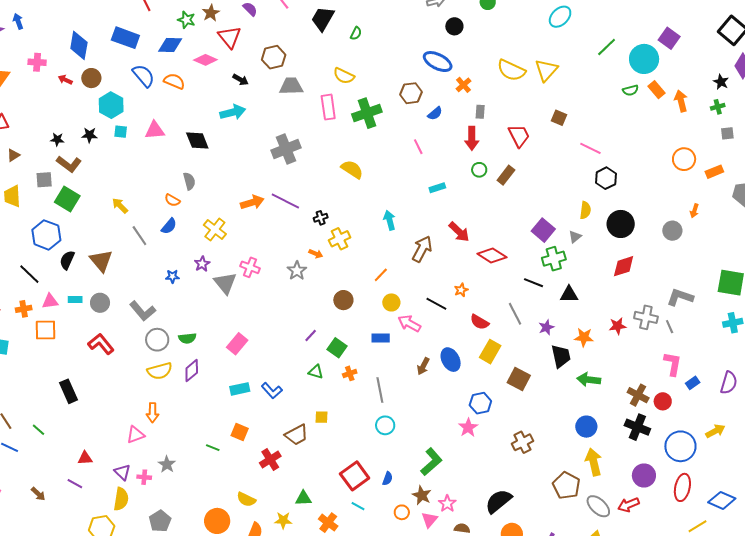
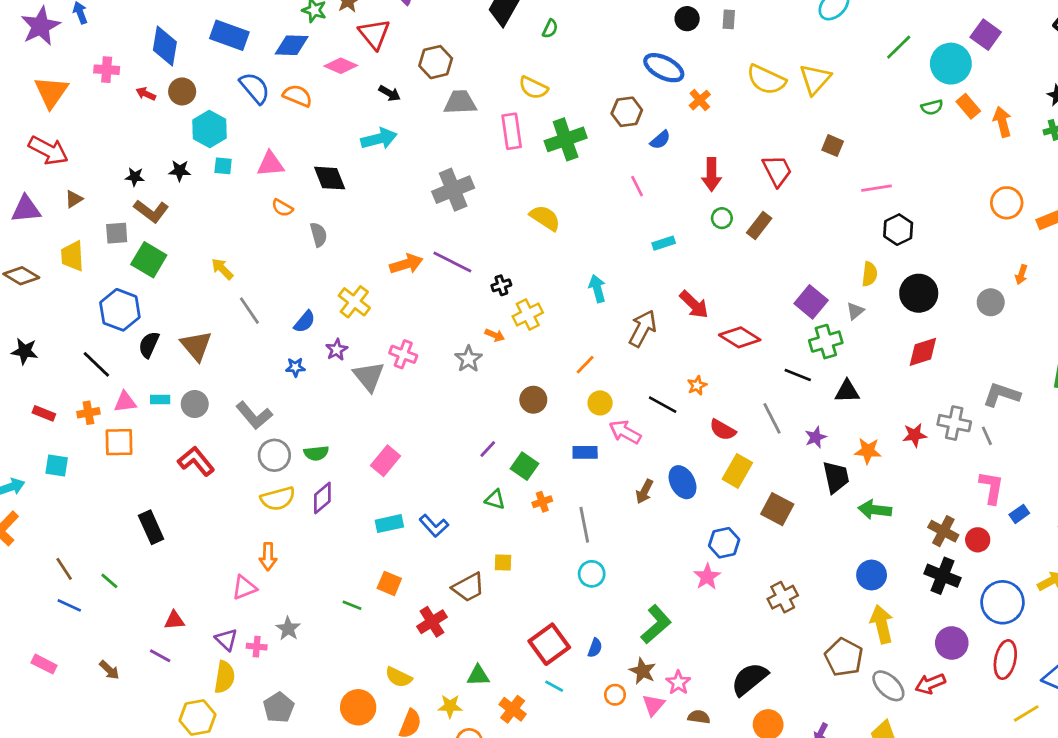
gray rectangle: (480, 112) -> (729, 19), moved
pink line: (590, 148) -> (877, 188), turned -35
orange semicircle: (172, 200) -> (282, 208), moved
blue semicircle: (169, 226) -> (305, 322), moved

